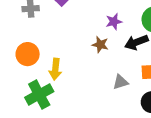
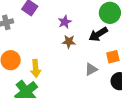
purple star: (114, 22) -> (65, 22), moved

